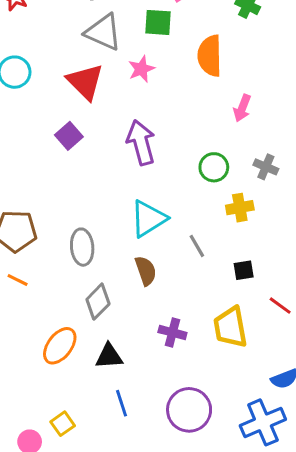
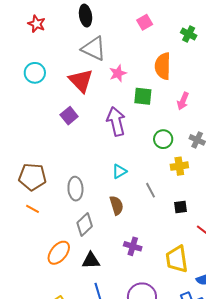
green square: (158, 22) -> (143, 96), moved
cyan triangle: (148, 219) -> (119, 171), size x0.6
yellow trapezoid: (230, 327) -> (177, 259), moved

